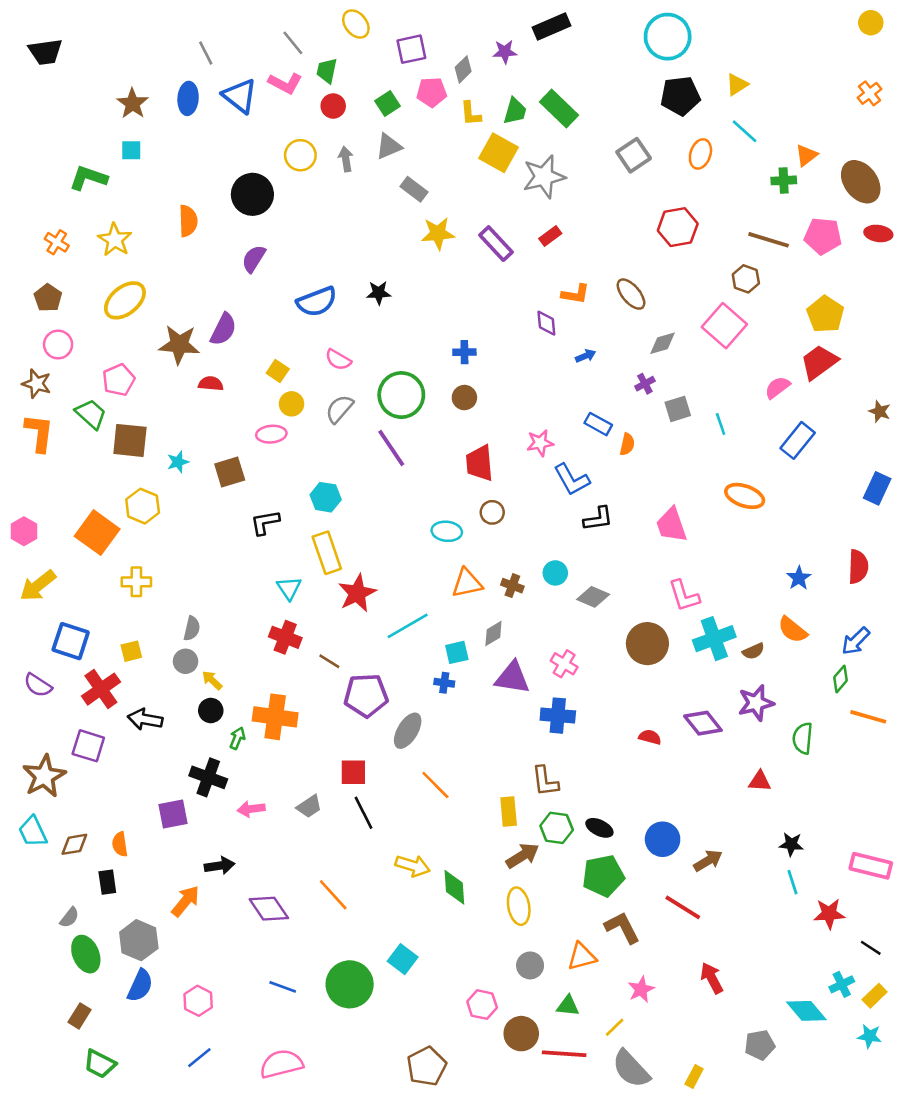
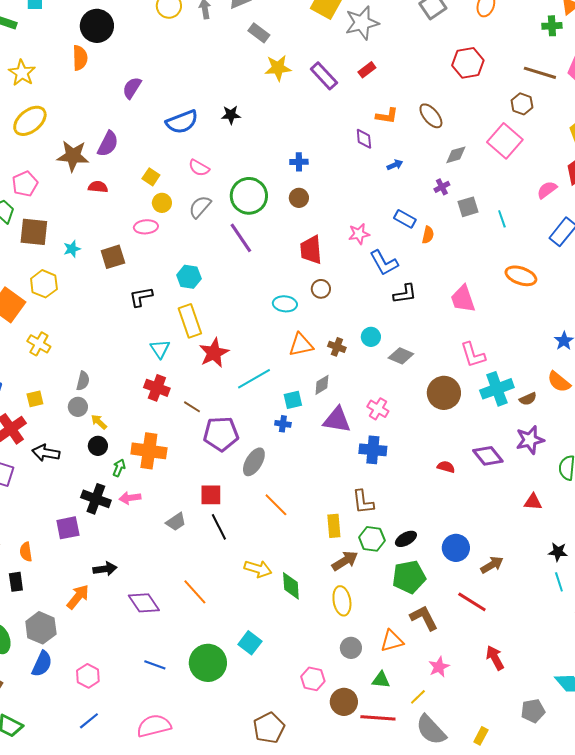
black circle: (252, 194) -> (97, 26), moved
yellow cross: (136, 582) -> (39, 344), turned 30
pink arrow: (251, 809) -> (130, 498), moved
black ellipse: (599, 828) -> (406, 539), turned -55

